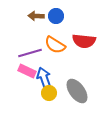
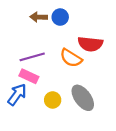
orange semicircle: (55, 45) -> (71, 58), moved
blue arrow: (44, 78) -> (17, 95), moved, turned 55

